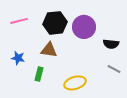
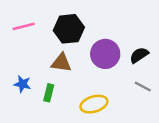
purple circle: (84, 27) -> (105, 54), moved
black semicircle: (111, 44) -> (139, 55), turned 140
blue star: (18, 58) -> (22, 84), moved

